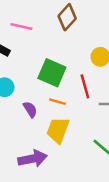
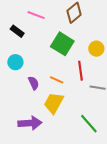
green square: (52, 73) -> (62, 44), moved

